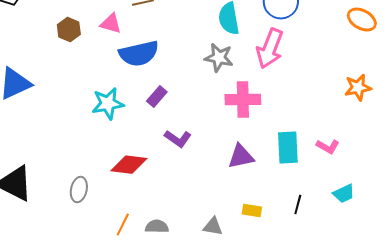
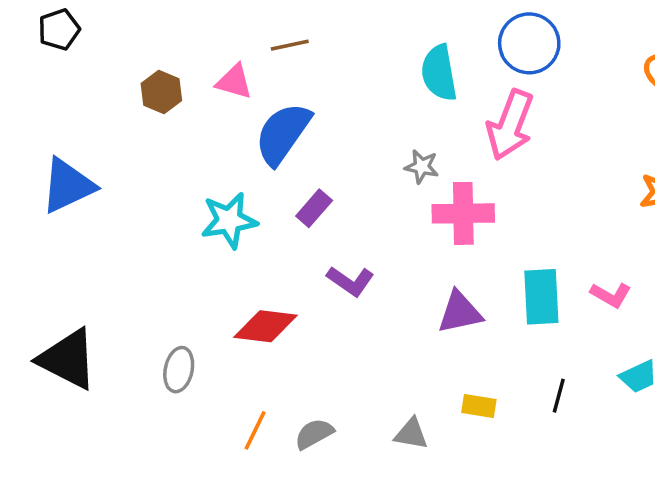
blue semicircle: (139, 54) -> (283, 134), turned 138
gray star: (219, 58) -> (422, 167), moved, size x0.7
gray semicircle: (157, 227) -> (314, 434), turned -30

